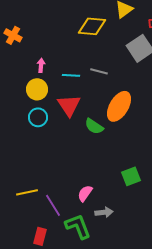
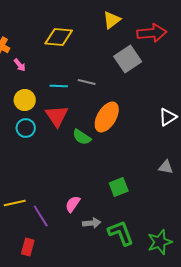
yellow diamond: (92, 26) -> (59, 37), moved
pink arrow: (41, 65) -> (20, 65), moved, turned 136
green L-shape: (78, 226) -> (121, 233), moved

